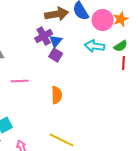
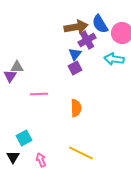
purple cross: (44, 36) -> (87, 40), moved
purple square: (56, 55) -> (75, 68), turned 32

